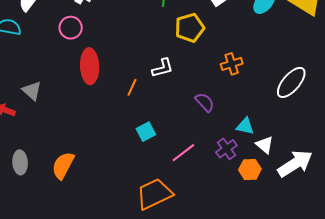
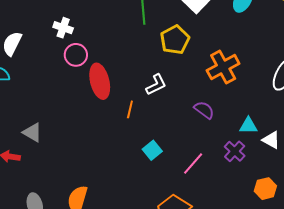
pink circle: (71, 28) -> (76, 55), moved
orange cross: (232, 64) -> (223, 67), size x1.5
red ellipse: (90, 66) -> (100, 81), moved
orange hexagon: (250, 169) -> (265, 189), moved

